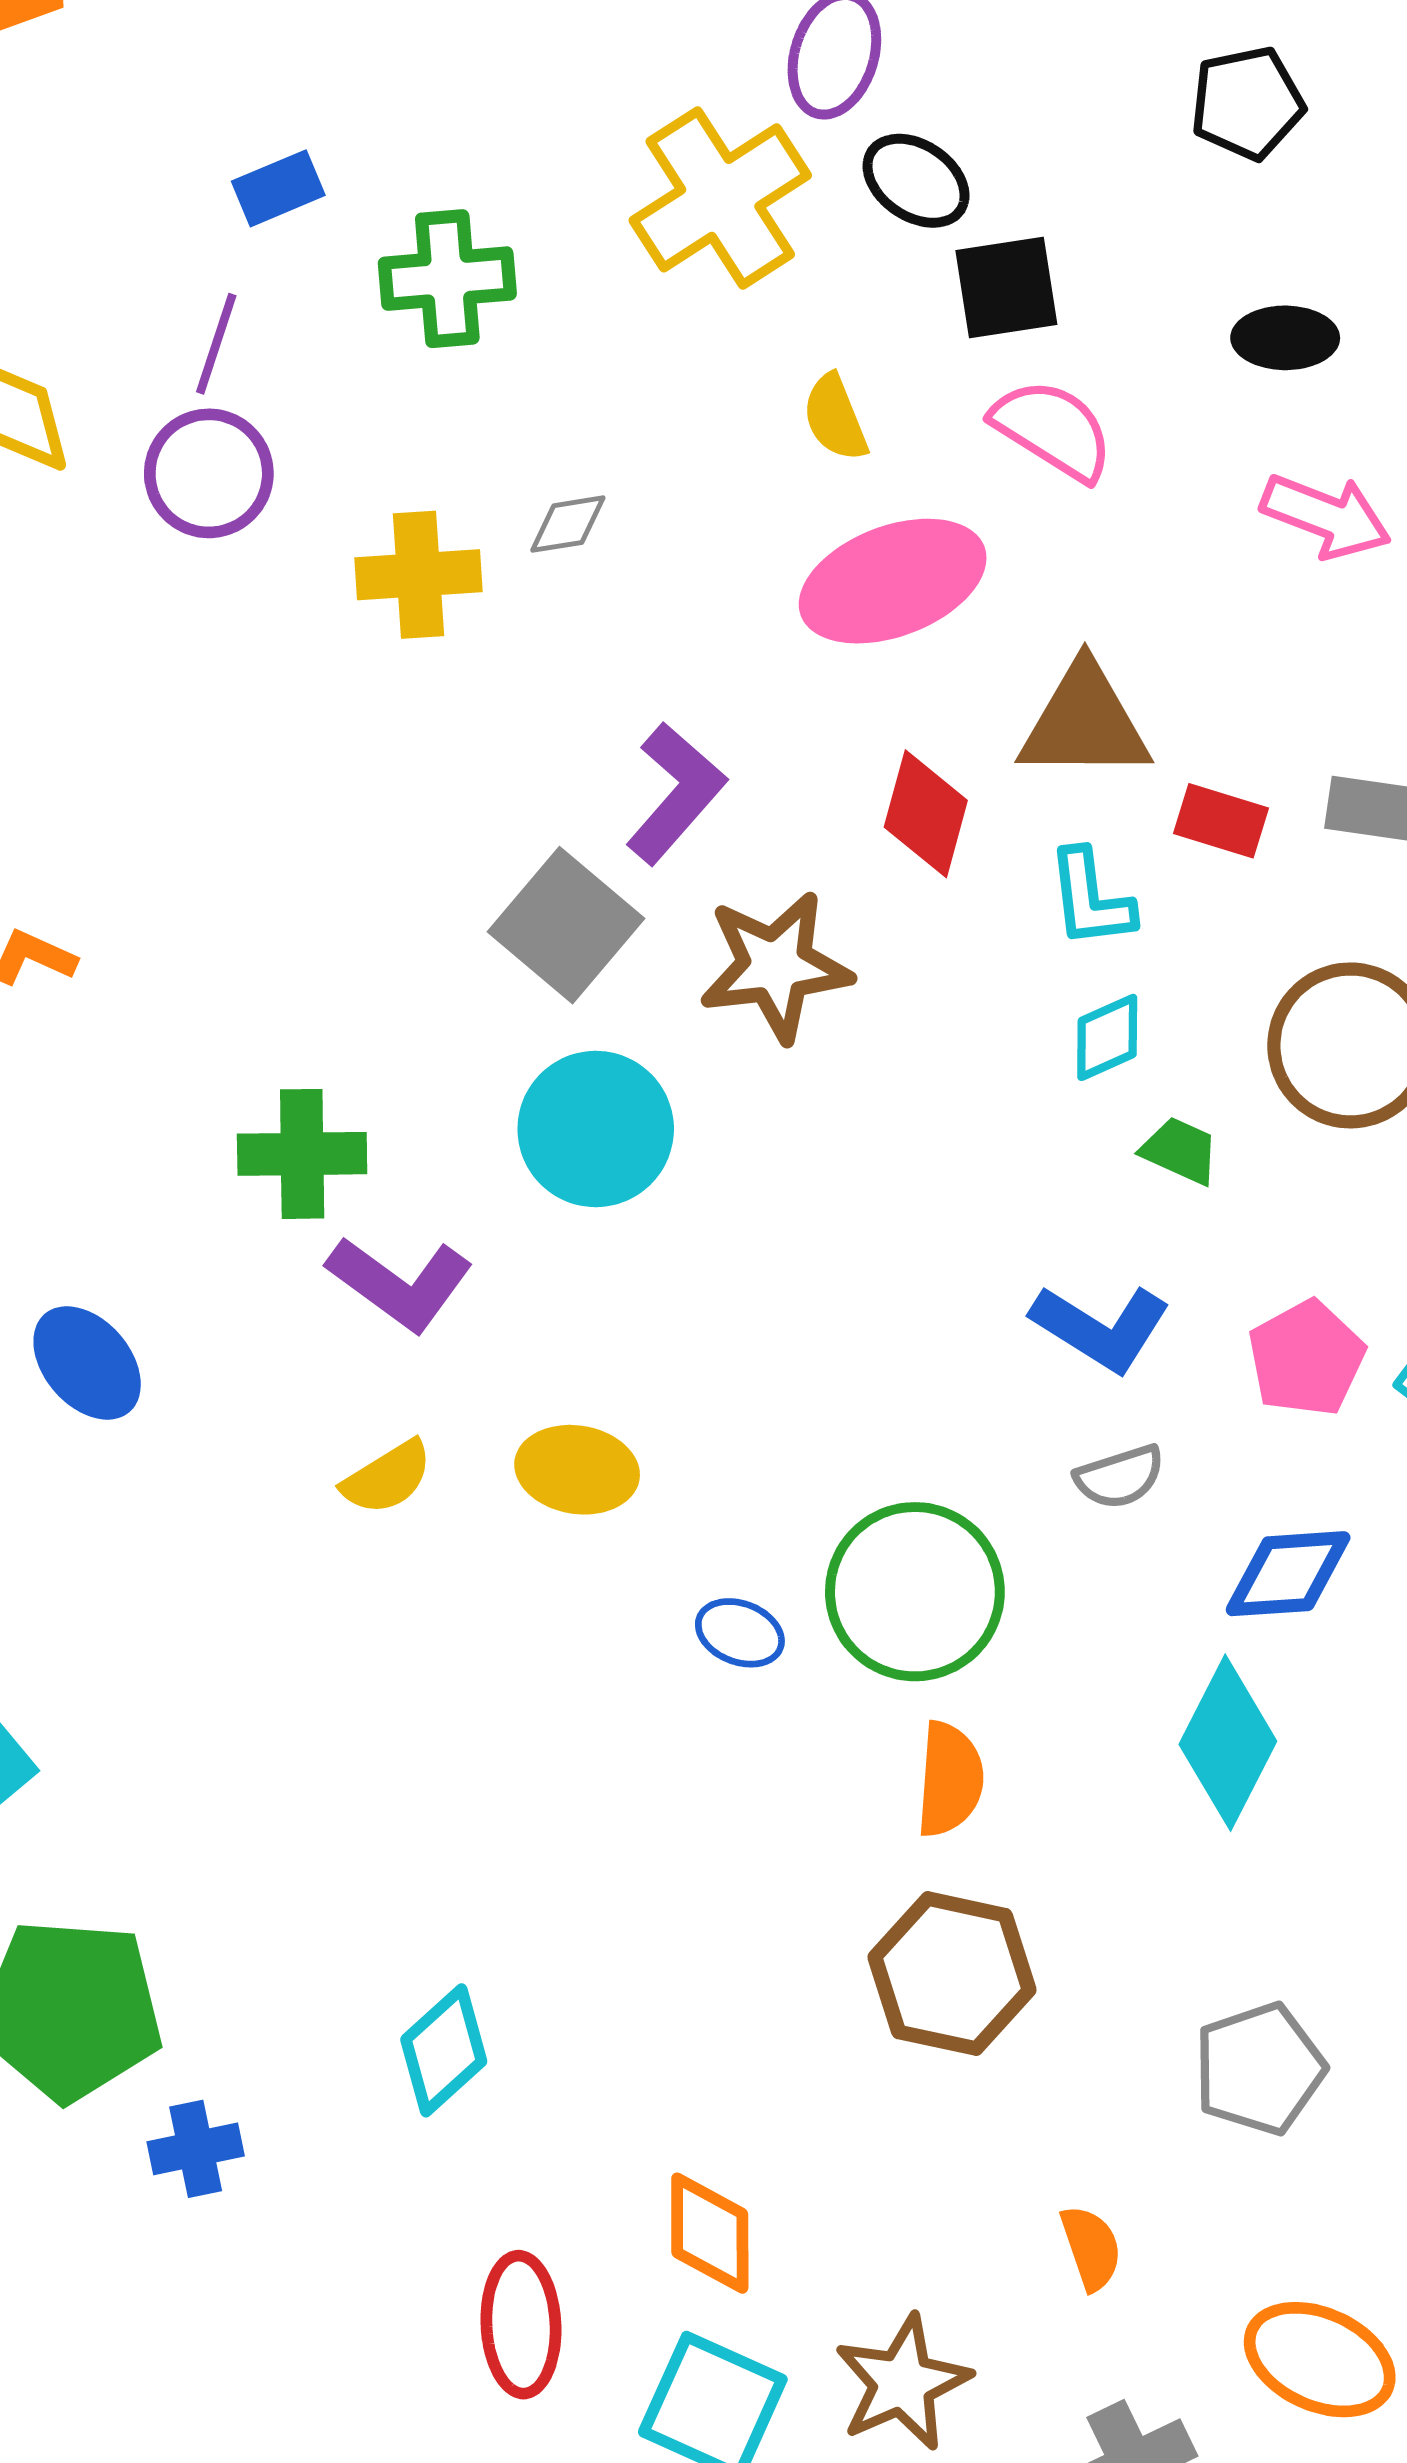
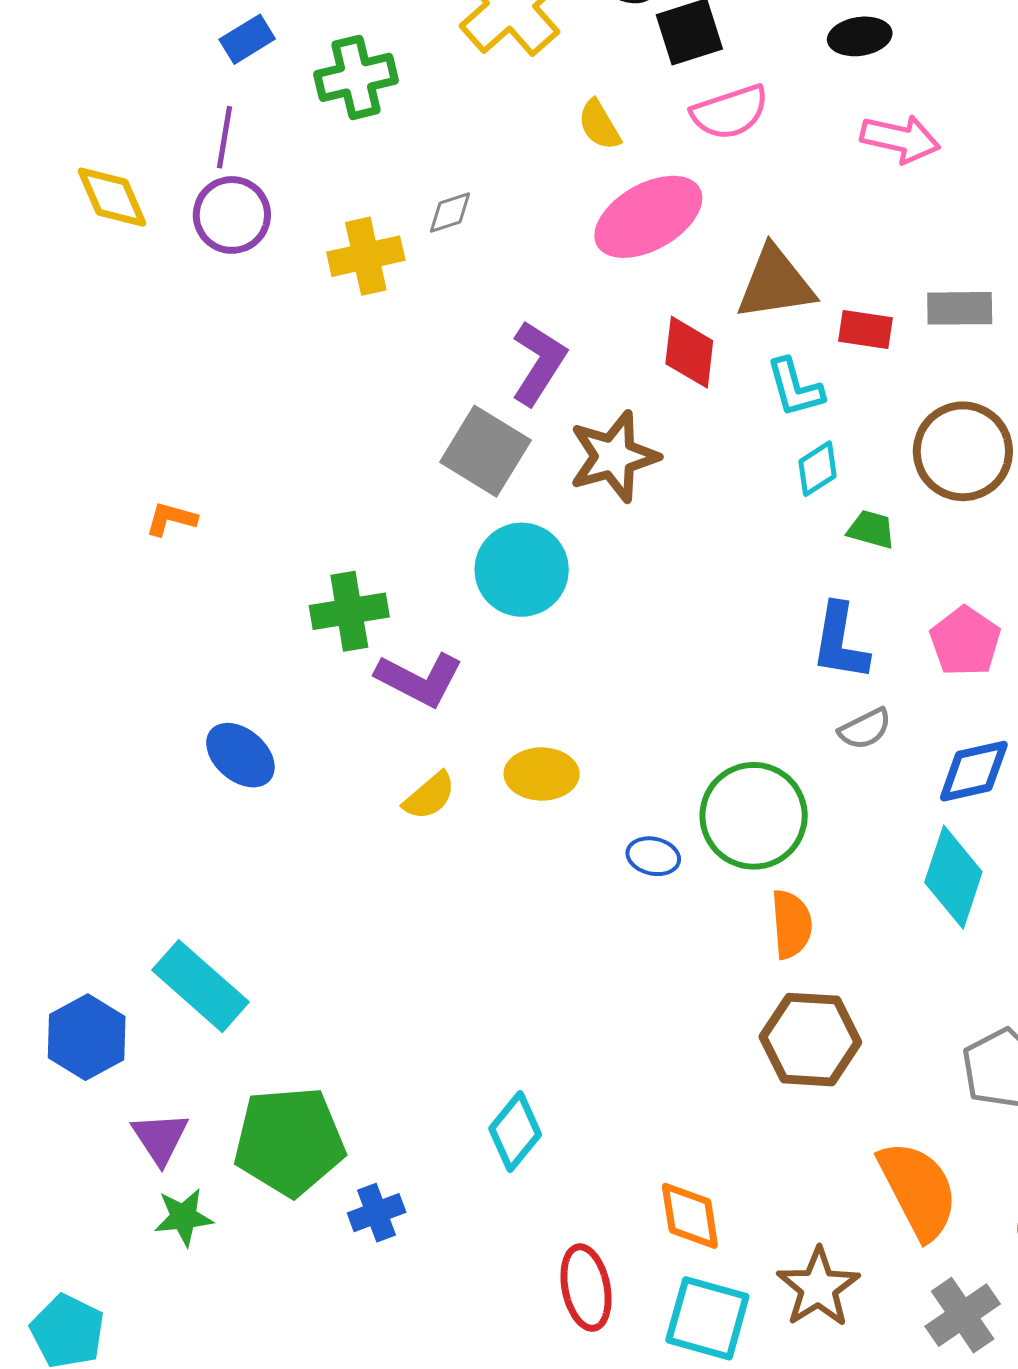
pink semicircle: (1053, 430) -> (730, 112), turned 138
blue L-shape: (1101, 1328) -> (840, 642), turned 76
orange semicircle: (1091, 2248) -> (918, 1190), size x2.0

